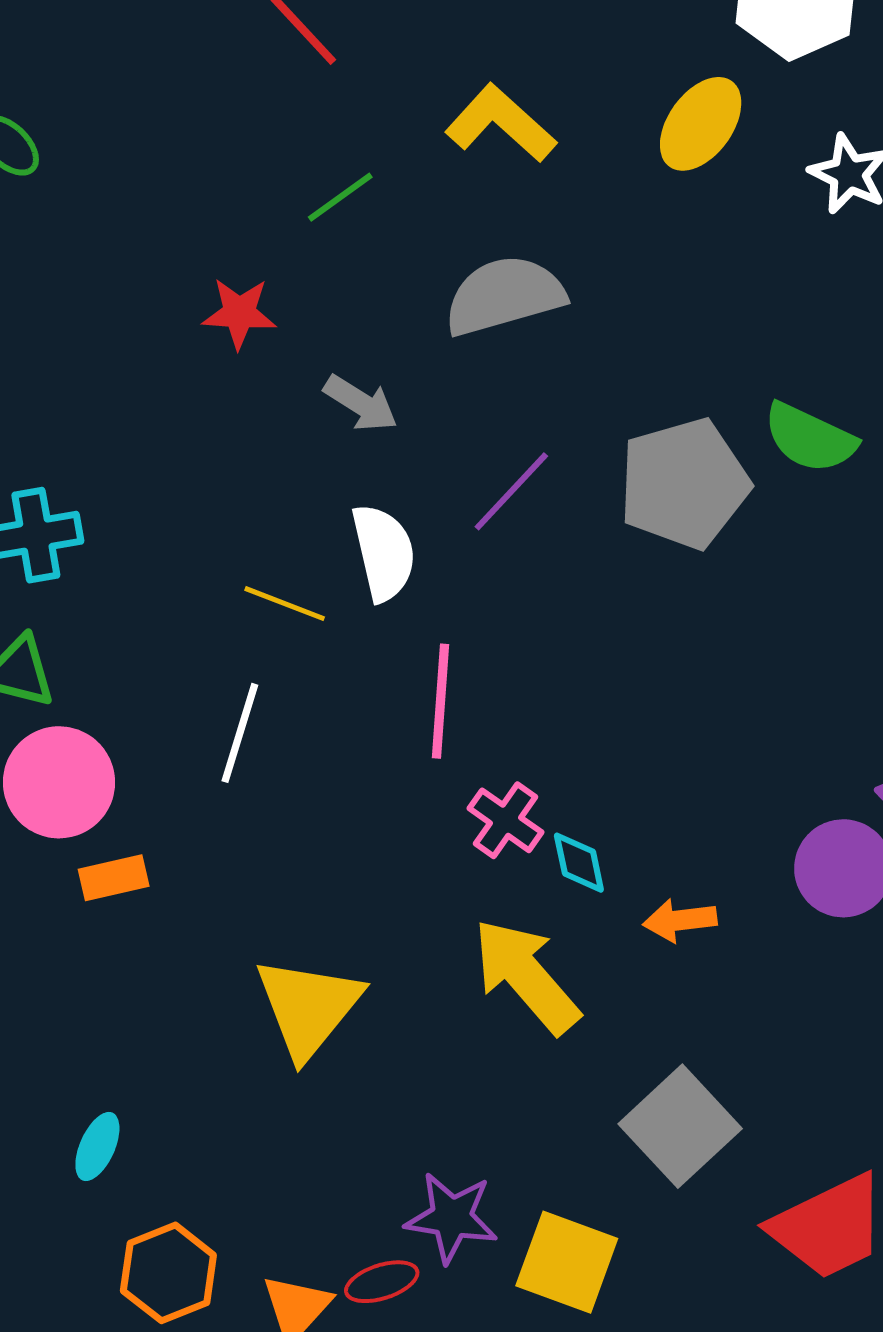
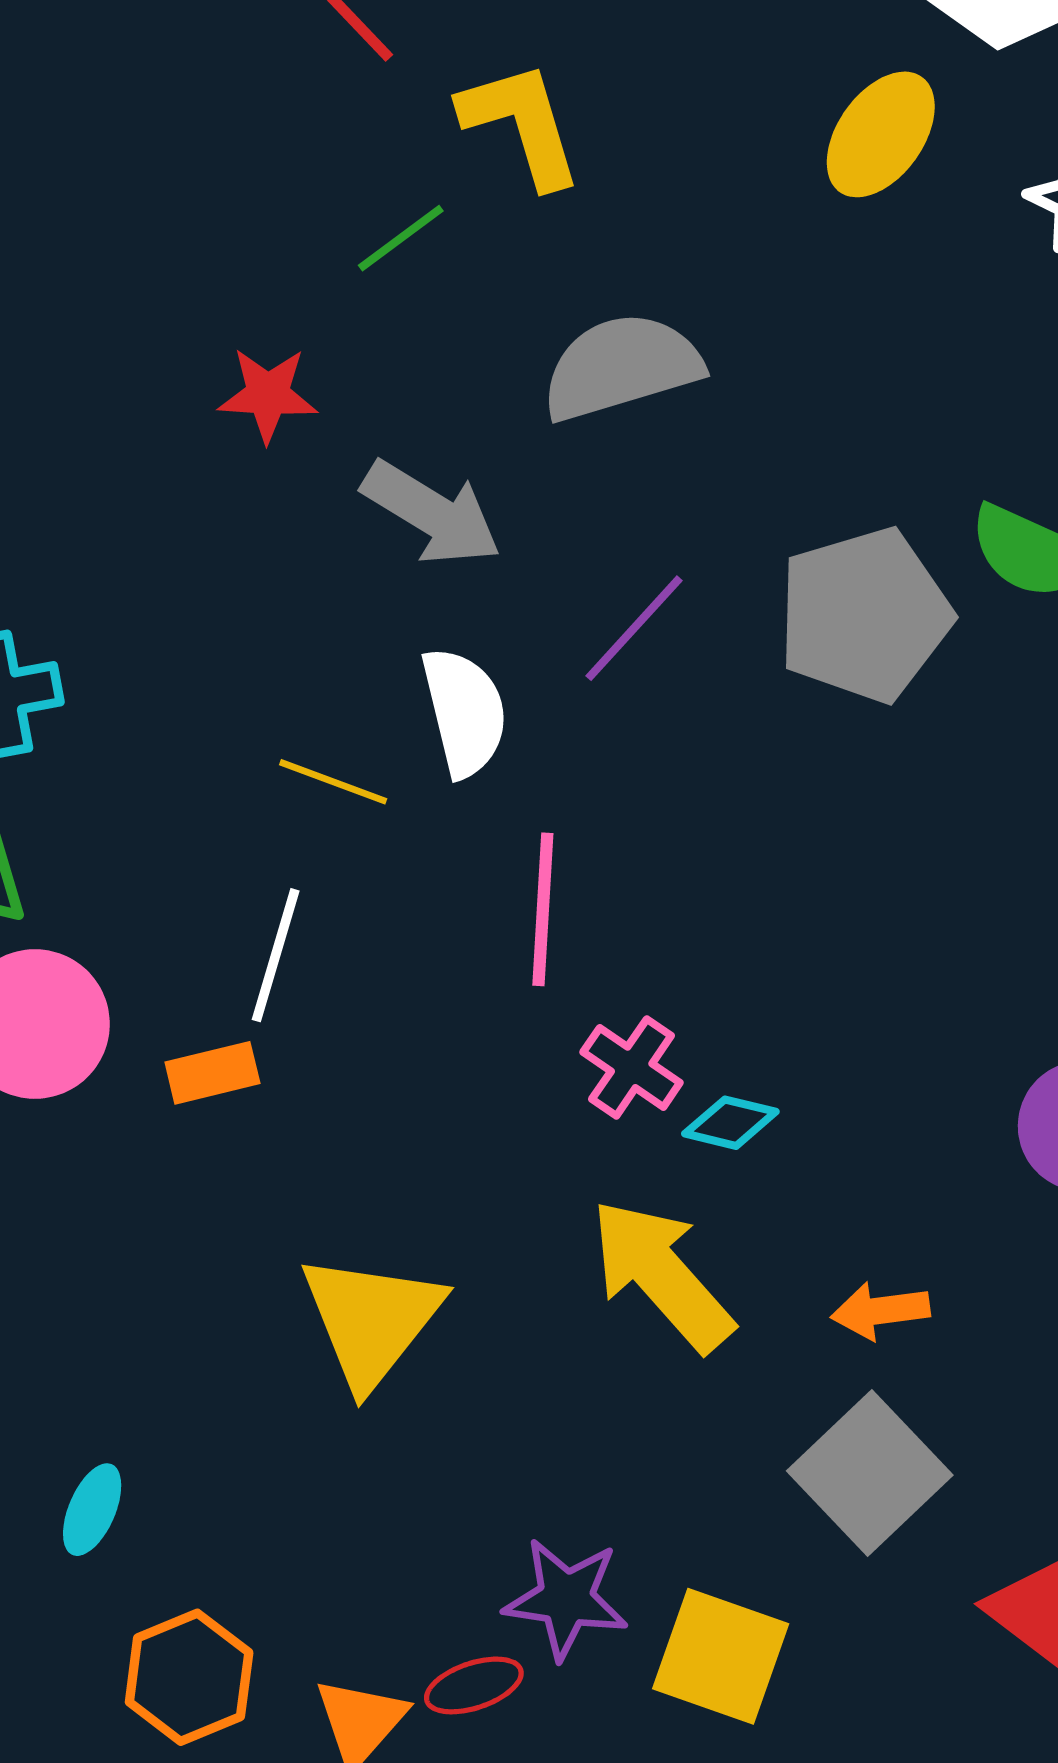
yellow L-shape: (501, 123) -> (521, 124), moved, turned 32
gray arrow: (361, 403) -> (432, 513), size x1.4
cyan diamond: (579, 863) -> (730, 1123), turned -64
orange rectangle: (114, 878) -> (212, 1073), moved
orange arrow: (680, 920) -> (880, 1311), moved

